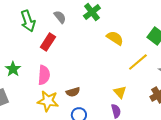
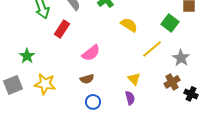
pink semicircle: (44, 75) -> (91, 53), moved, turned 48
yellow star: (48, 101) -> (45, 84), moved

